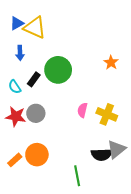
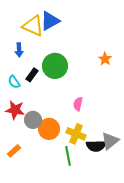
blue triangle: (17, 23) -> (50, 21), moved, size x1.5
gray circle: (36, 113) -> (33, 120), moved
yellow cross: (107, 114) -> (76, 134), moved
orange circle: (37, 155) -> (49, 129), moved
green line: (77, 176) -> (68, 156), moved

